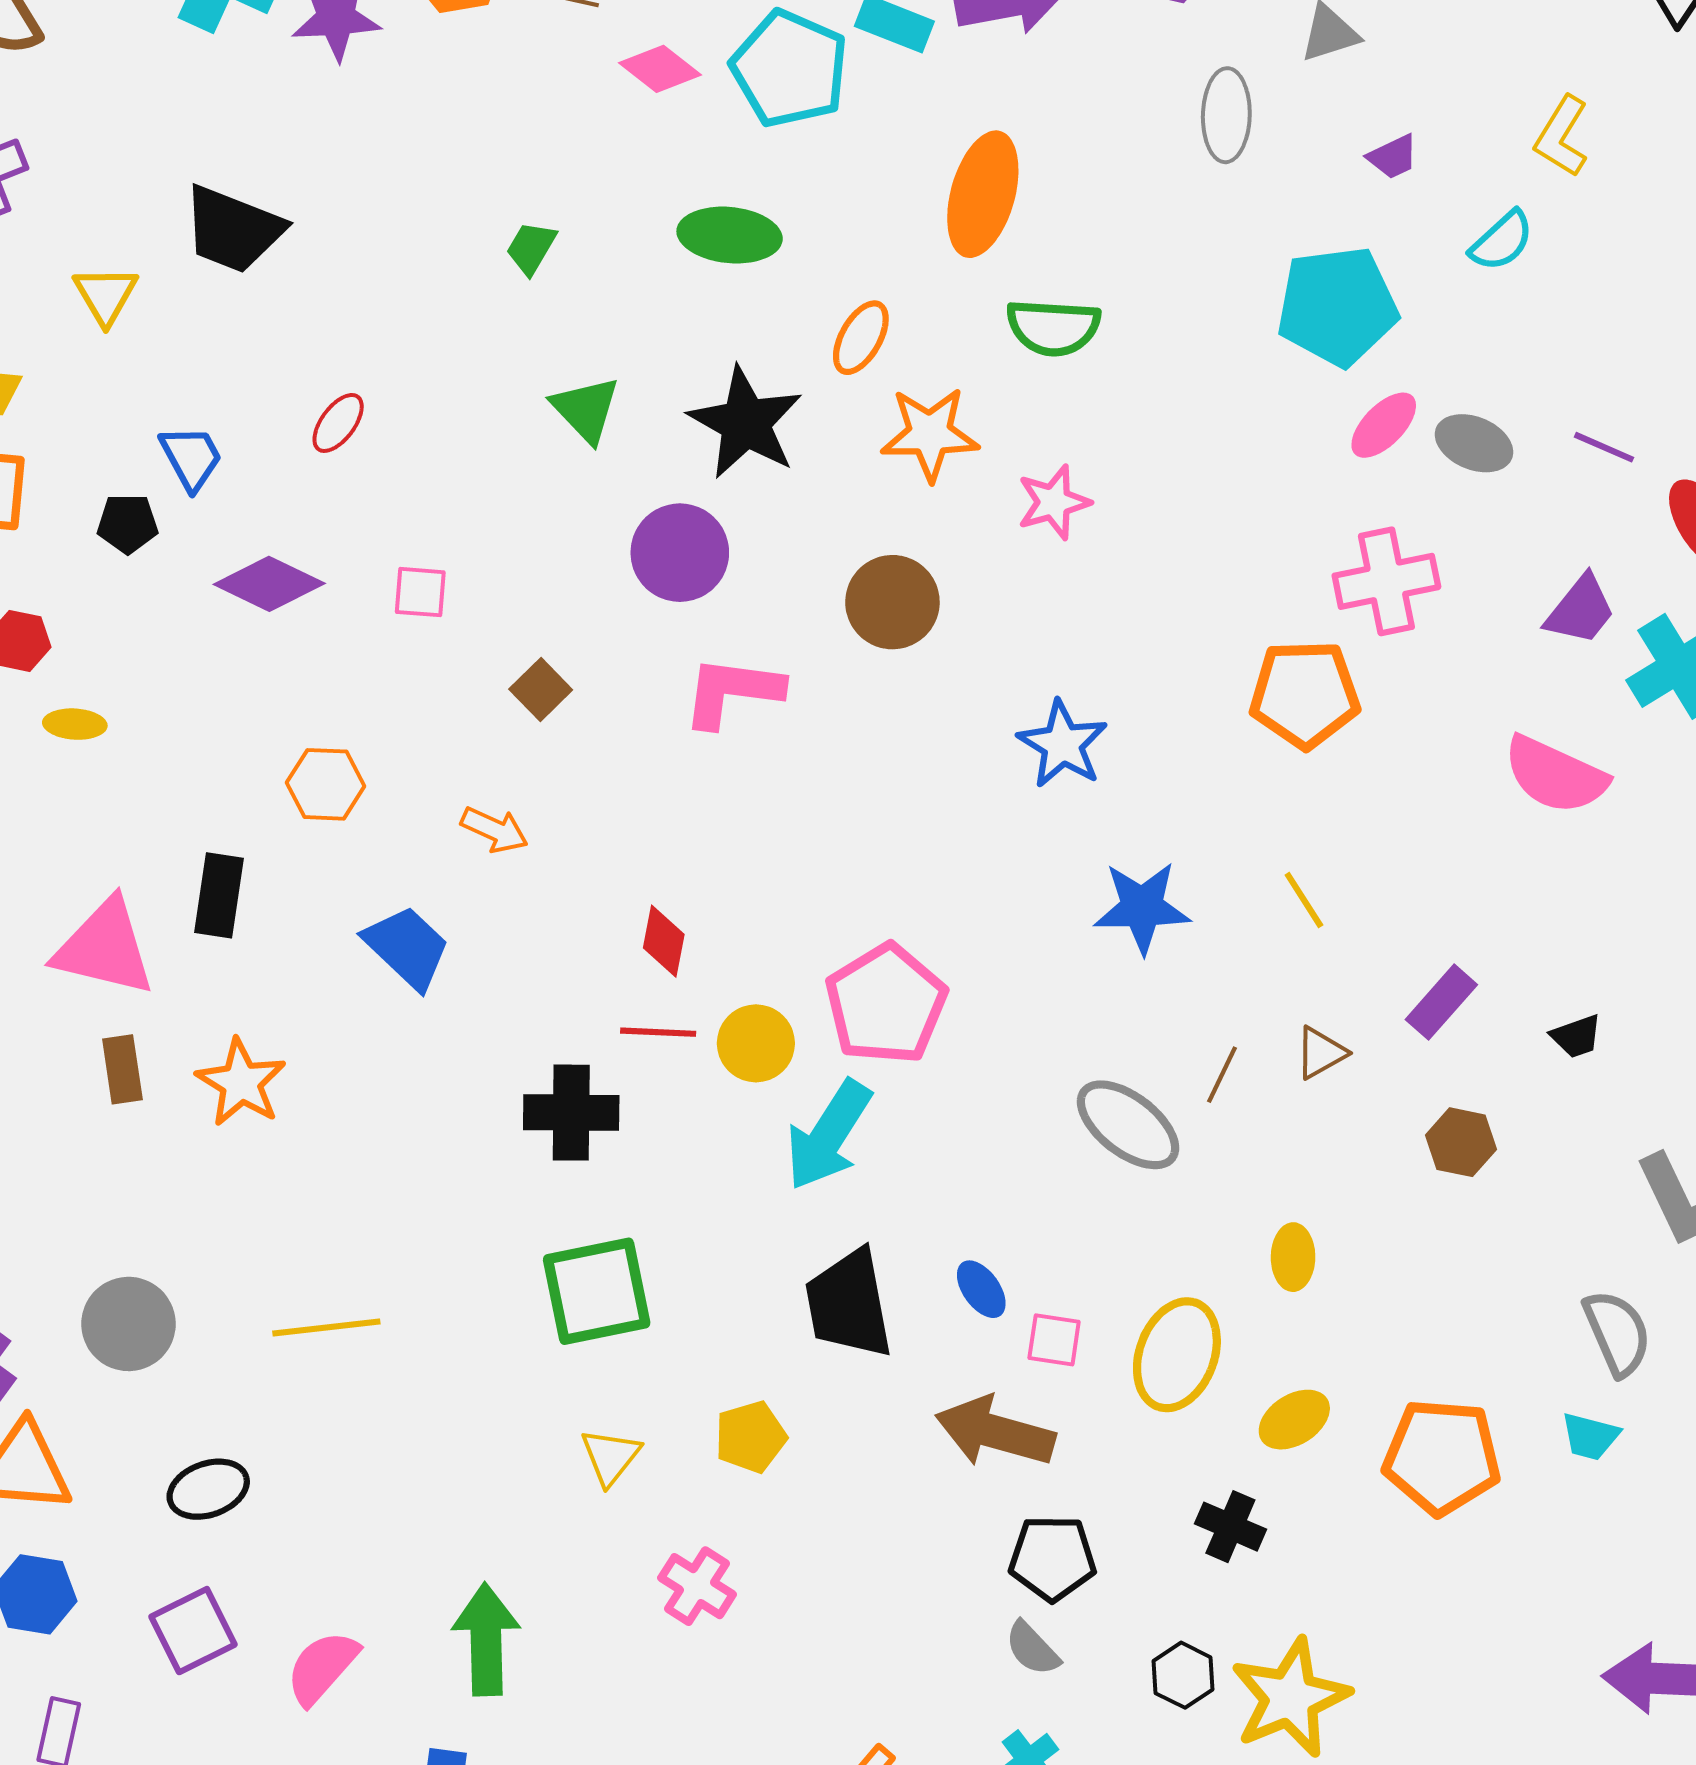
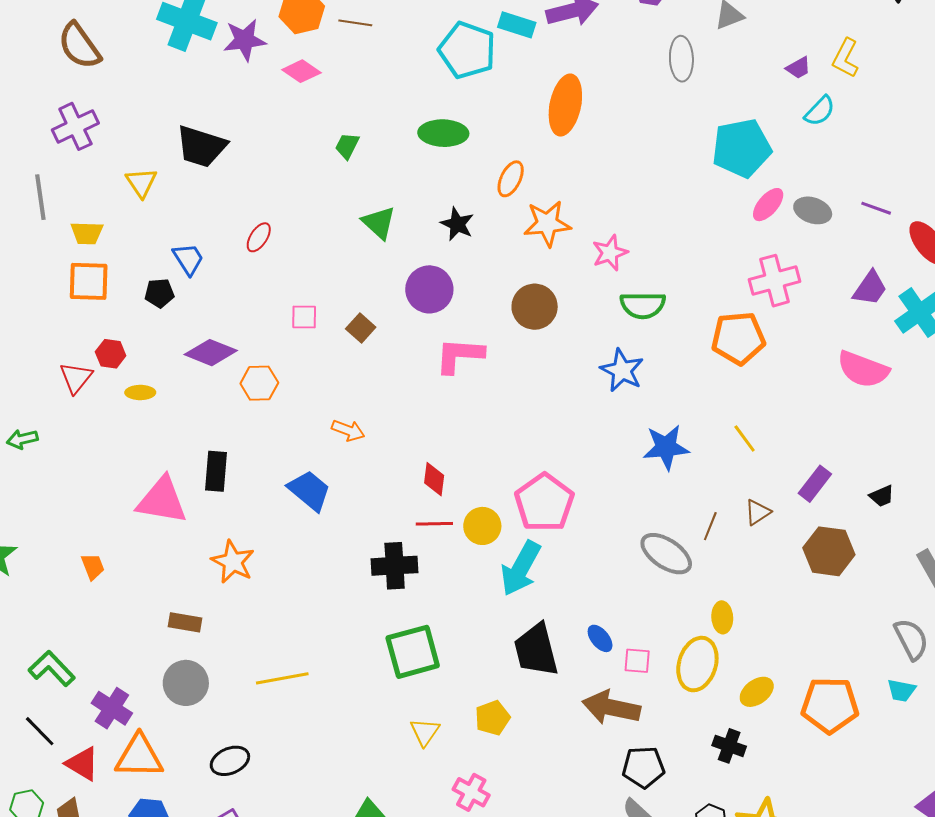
pink diamond: (660, 69) -> (301, 71), moved
purple trapezoid: (1393, 157) -> (798, 68), moved
green semicircle: (1053, 327) -> (643, 305), moved
black star: (746, 423) -> (457, 224), size x0.6
purple diamond: (269, 584) -> (211, 353), moved
brown square: (541, 690) -> (361, 328), moved
orange hexagon: (326, 784) -> (259, 383), moved
brown rectangle: (122, 1069) -> (185, 622), moved, turned -68
brown hexagon: (1461, 1142) -> (829, 551), size x1.5
yellow ellipse: (1293, 1257) -> (722, 617), moved

